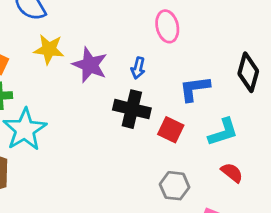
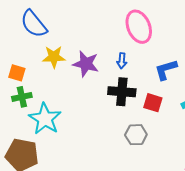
pink ellipse: (167, 26) -> (139, 27), size x1.4
gray hexagon: (175, 186) -> (136, 135), moved

